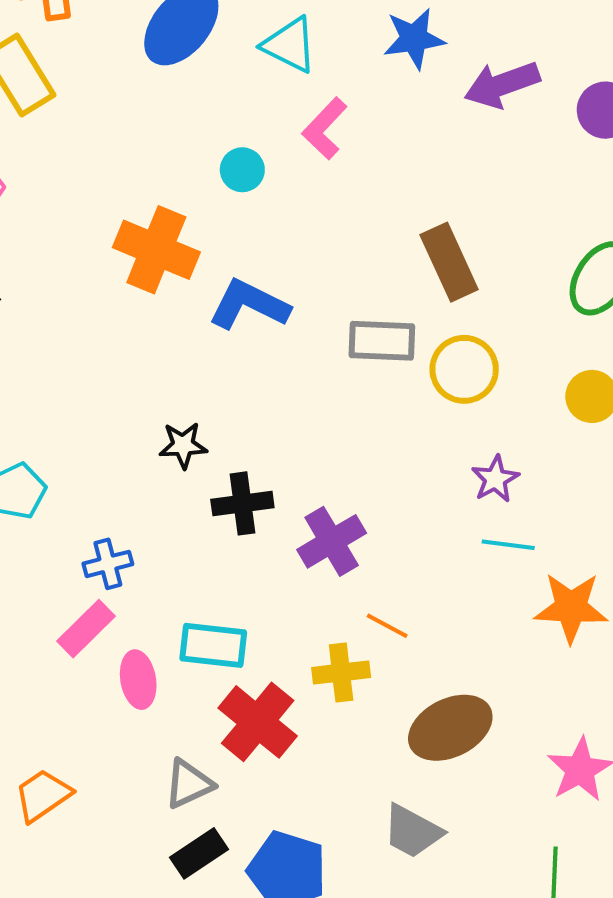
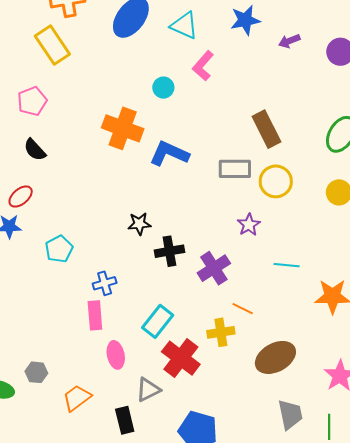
purple arrow: (502, 85) -> (289, 41), size x0.6
purple star: (495, 479) -> (249, 225), moved
cyan line: (508, 545) -> (287, 265), moved
pink rectangle: (86, 629) -> (95, 315), turned -48
cyan rectangle: (213, 645) -> (158, 321), turned -56
pink ellipse: (138, 680) -> (116, 355), moved
gray trapezoid: (412, 831) -> (290, 414), moved, turned -128
black rectangle: (199, 853) -> (125, 420), moved, turned -68

